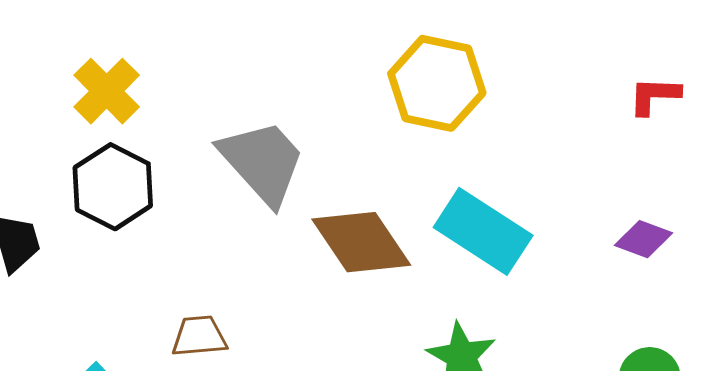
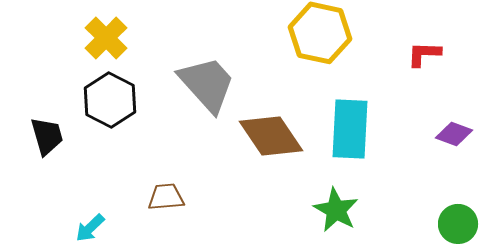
red L-shape: (654, 96) -> (424, 54), moved
cyan rectangle: (483, 231) -> (350, 129), turned 60

